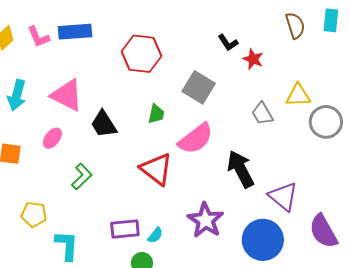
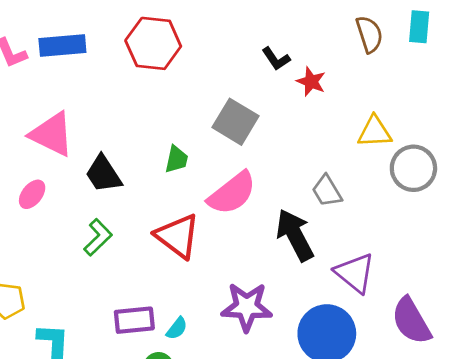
red hexagon: (142, 54) -> (153, 43), moved
gray trapezoid: (262, 114) -> (327, 191), moved
green L-shape: (82, 176) -> (98, 237), moved
purple star: (206, 220) -> (247, 307), turned -30

